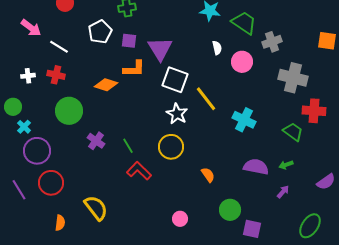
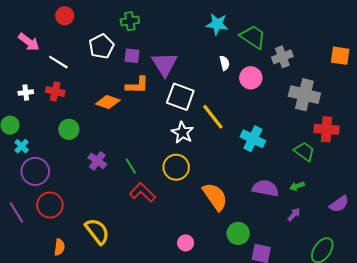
green circle: (69, 111) -> (69, 129), size x0.7
orange semicircle: (208, 175) -> (215, 197), size x1.8

